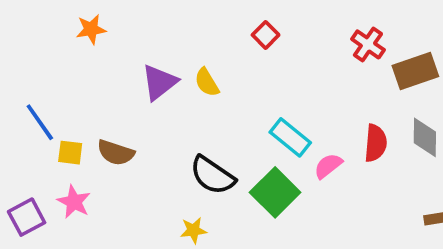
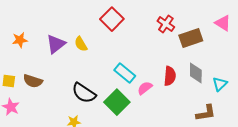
orange star: (91, 29) -> (20, 40), moved
red square: (266, 35) -> (112, 19), size x1.6

